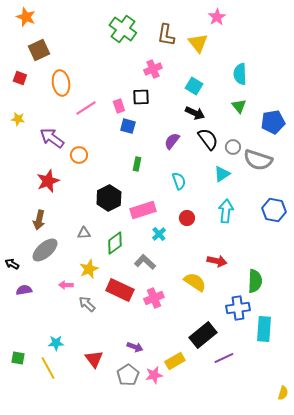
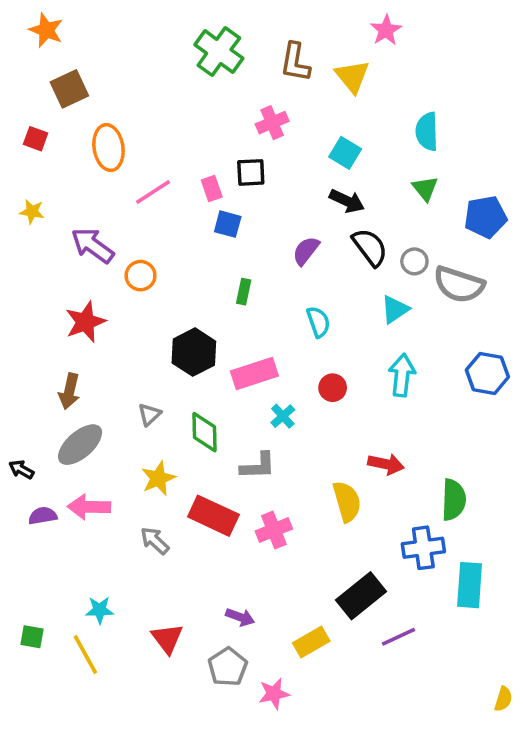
gray triangle: (84, 233) -> (149, 414), turned -40
green diamond: (115, 243) -> (205, 432), turned -55
gray L-shape: (145, 262) -> (258, 466), turned 135
yellow semicircle: (195, 282) -> (347, 502), turned 40
pink arrow: (66, 285) -> (89, 507), moved, size x1.6
pink star: (154, 375) -> (274, 694), moved

